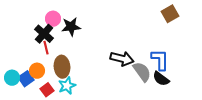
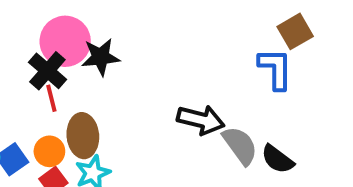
pink circle: (53, 19) -> (65, 41), size x1.6
blue L-shape: (160, 60) -> (275, 69), moved
orange circle: (37, 71) -> (49, 151), moved

